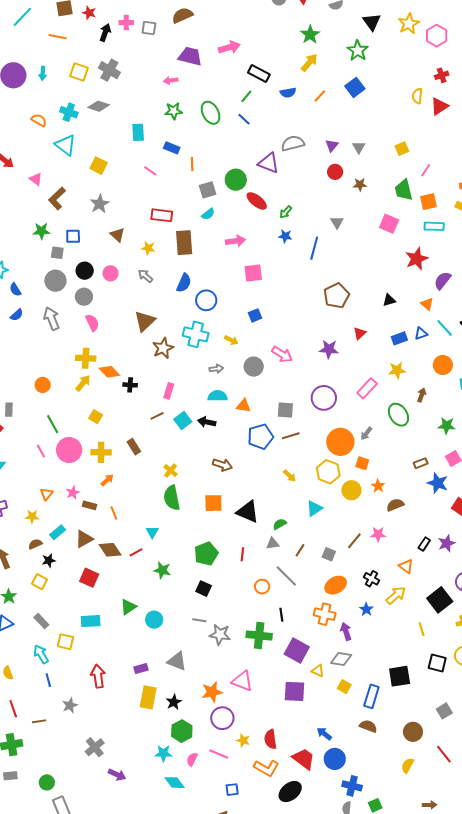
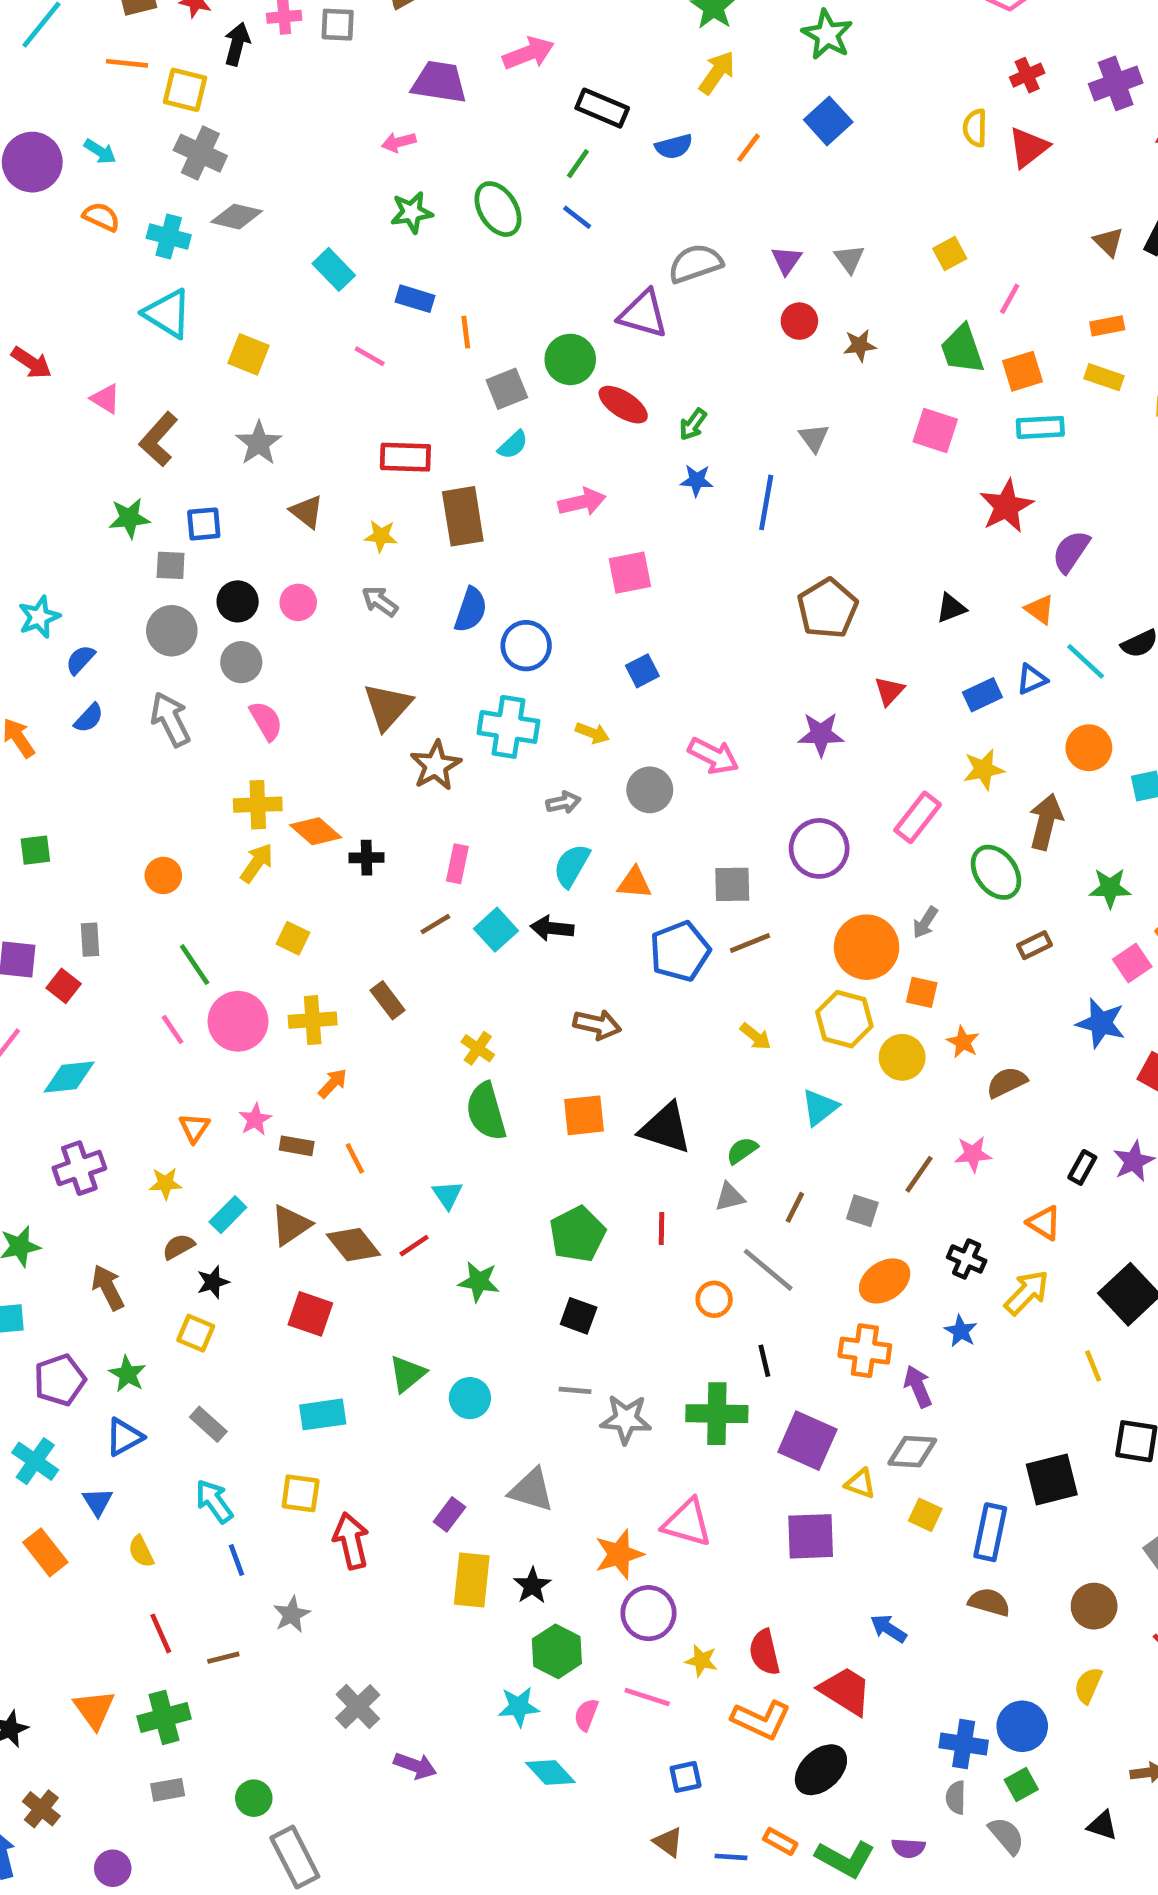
gray cross: (109, 70) -> (200, 153), moved
yellow square: (79, 72) -> (185, 90), moved
cyan arrow: (43, 73) -> (100, 151), turned -56
orange semicircle: (39, 120) -> (101, 217), moved
cyan rectangle: (138, 132) -> (334, 269), turned -36
blue semicircle: (15, 290) -> (80, 660), turned 80
brown arrow: (422, 395) -> (1046, 822), size x1.6
cyan semicircle: (217, 396) -> (572, 866), turned -54
brown rectangle: (421, 463) -> (1034, 945), moved
yellow square: (65, 642) -> (301, 1493), moved
purple rectangle: (141, 669) -> (449, 1514), turned -32
blue circle: (335, 759) -> (1022, 1726), moved

